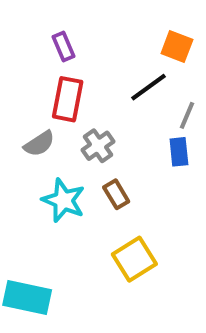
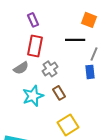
black line: (149, 87) -> (75, 40), turned 36
cyan star: (64, 200) -> (33, 96), turned 30

